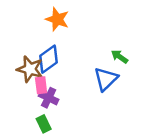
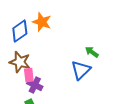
blue diamond: (49, 59) -> (20, 31), moved

